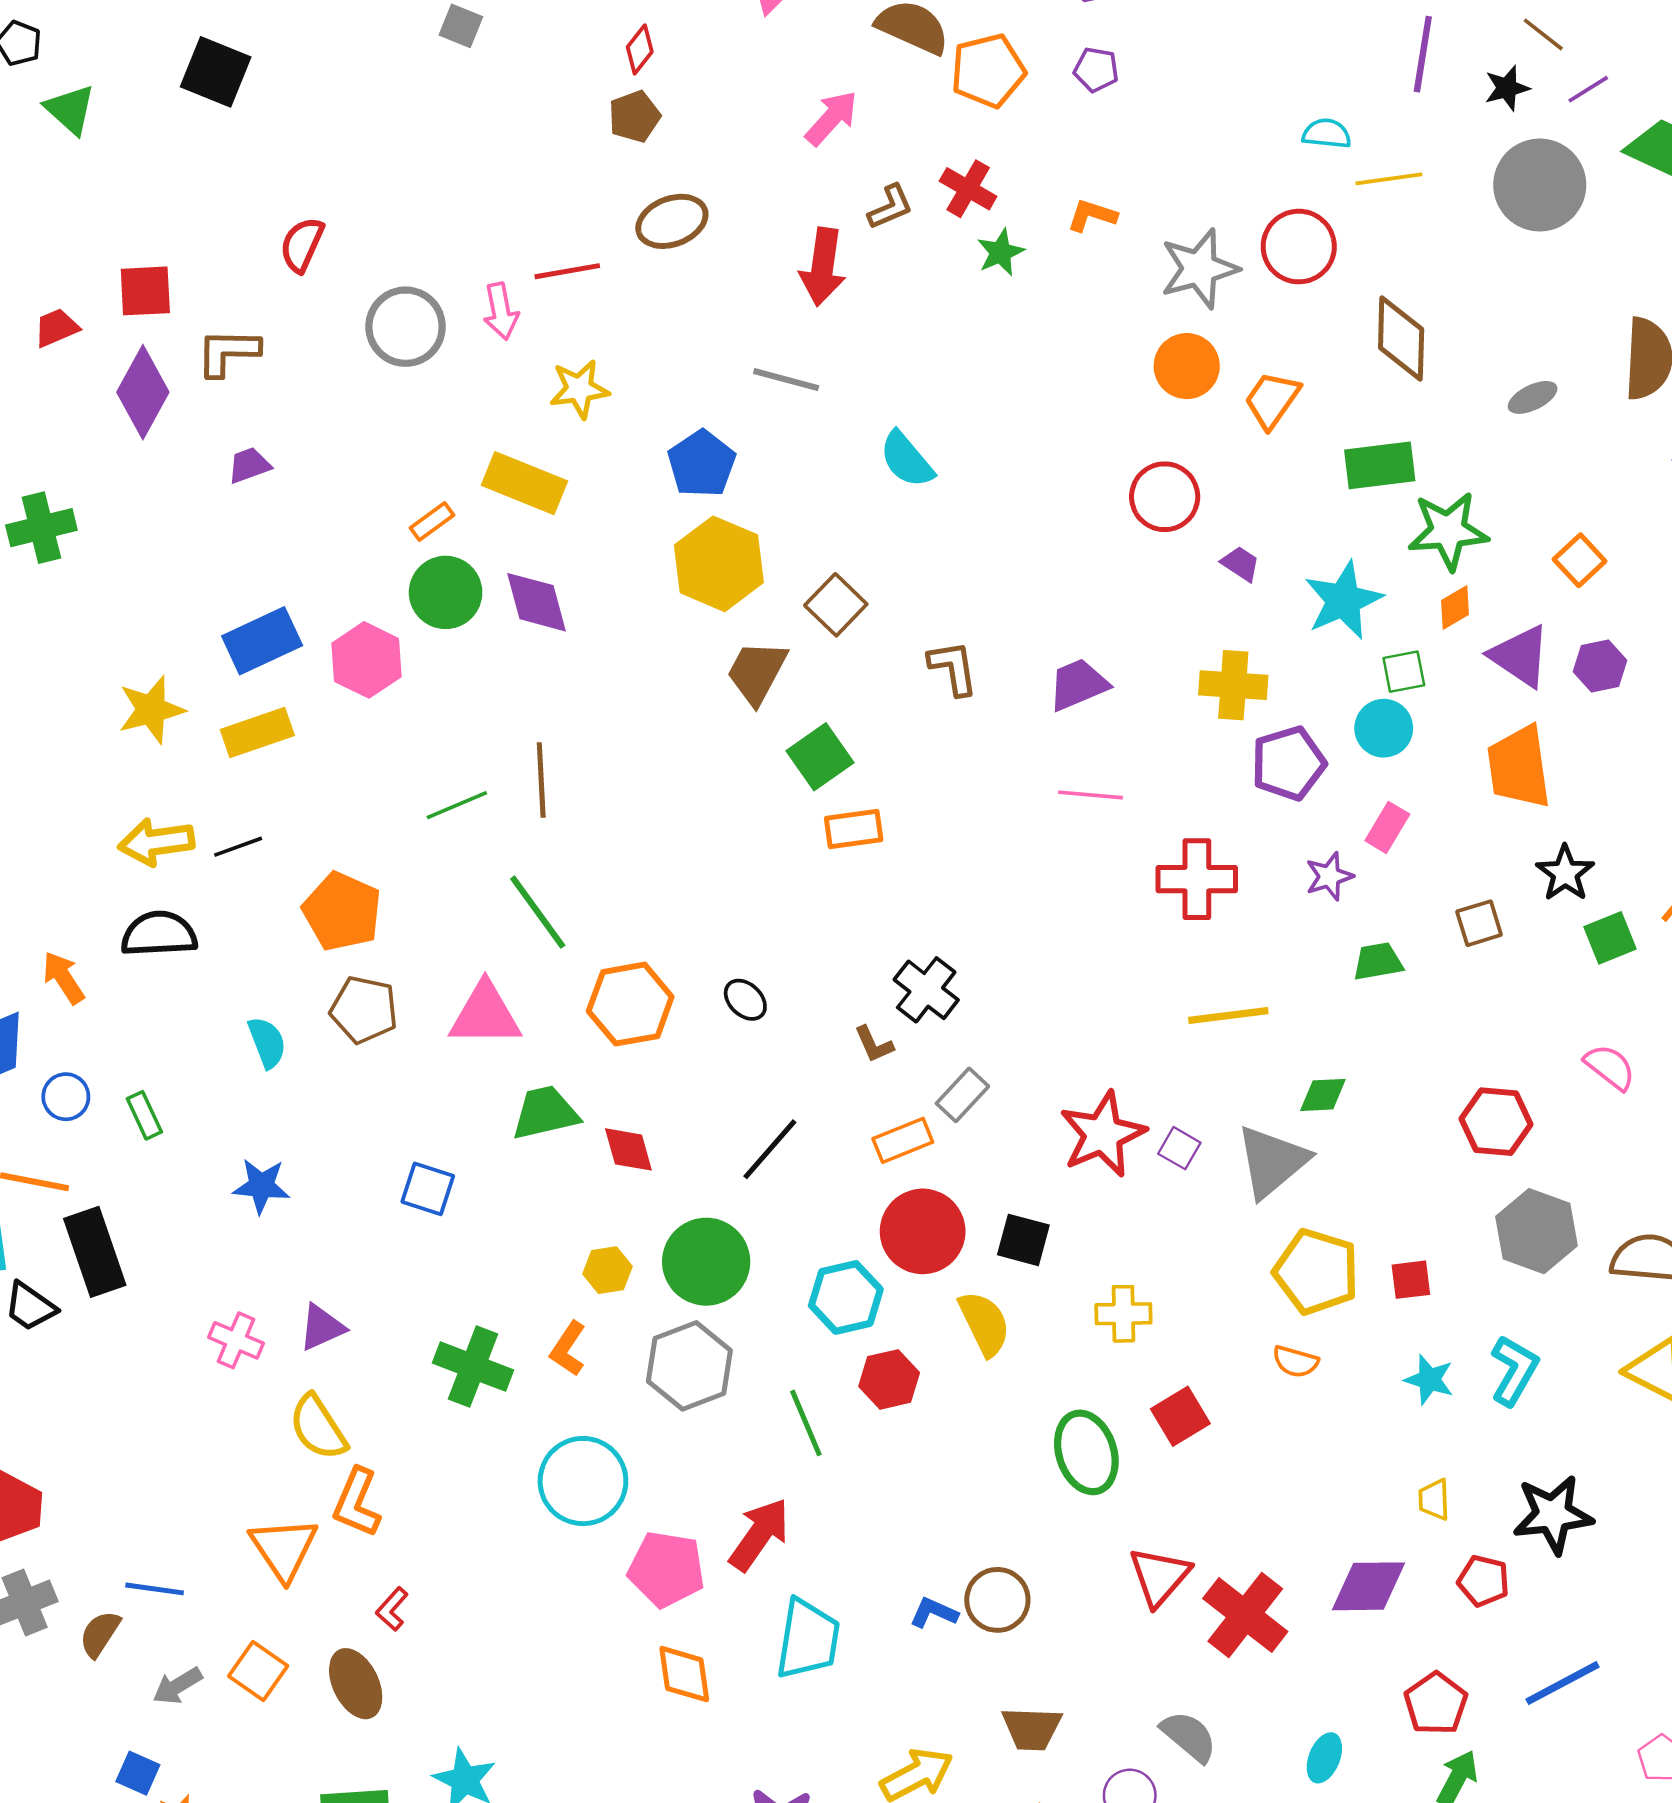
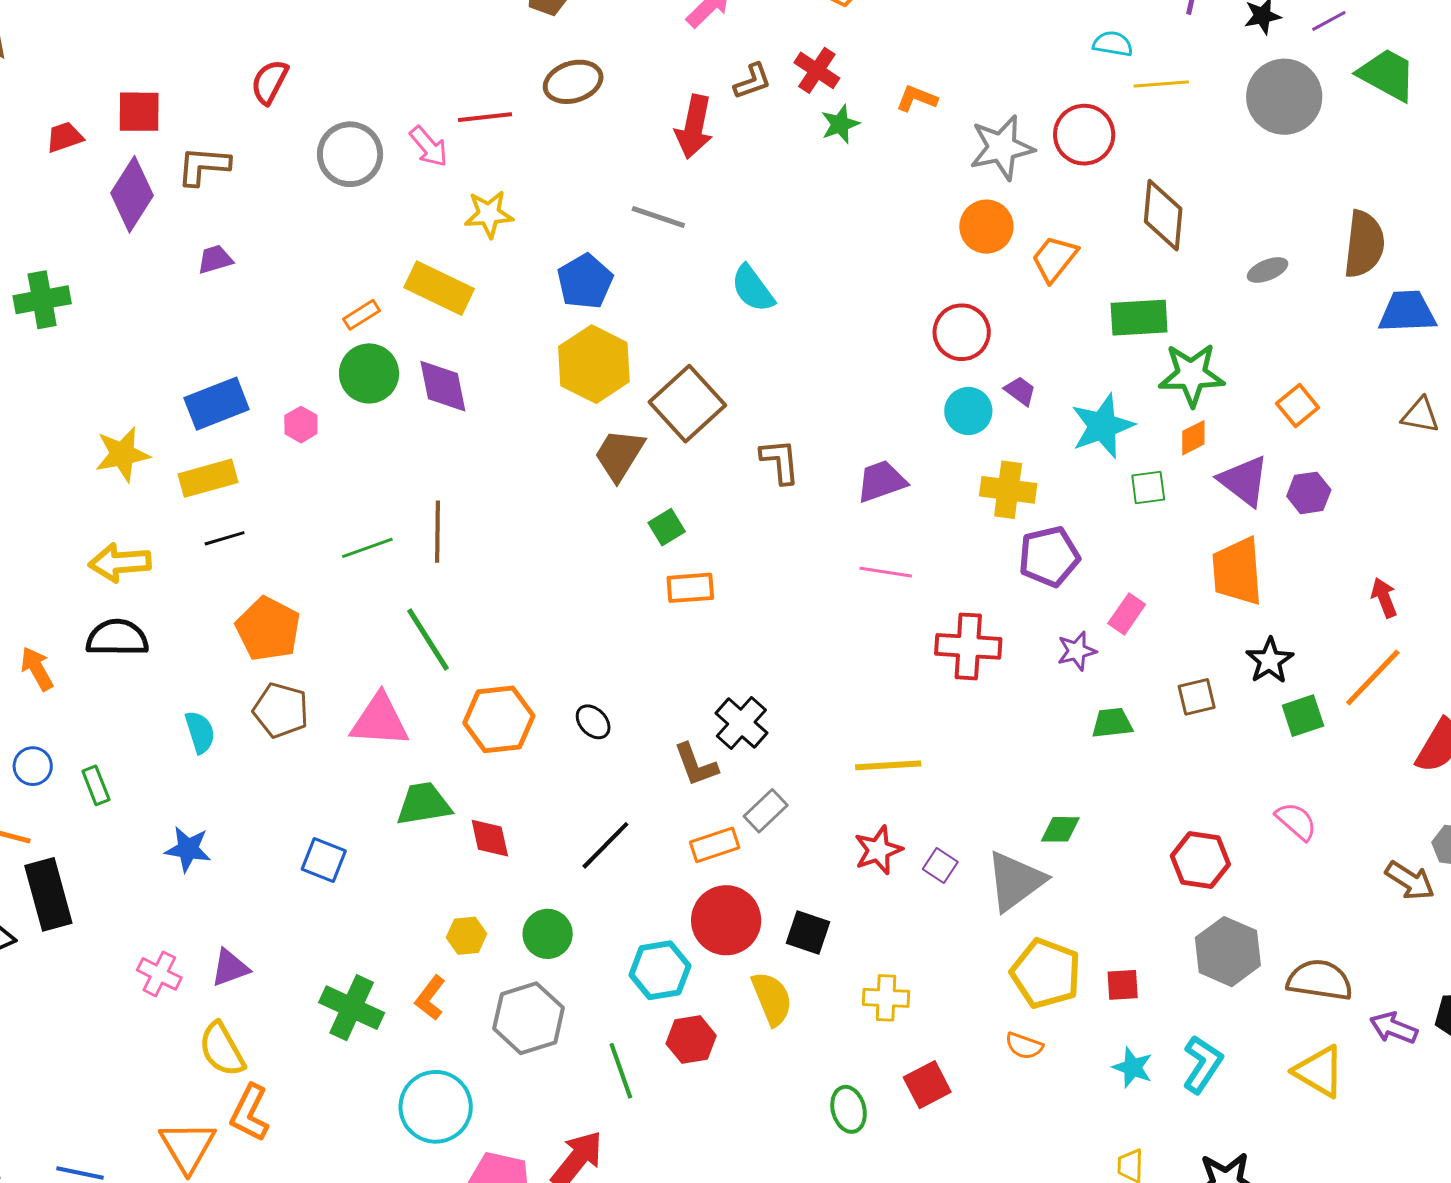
pink arrow: (501, 311) -> (429, 147), turned -33
brown square: (836, 605) -> (687, 404), size x1.5
pink hexagon: (367, 660) -> (301, 425), size x0.6
cyan circle: (1384, 728) -> (968, 411), moved
green square: (820, 757) -> (667, 527), size x0.7
black line: (238, 847) -> (225, 538), moved
yellow line: (1228, 1015) -> (888, 765), moved
brown L-shape: (874, 1044) -> (696, 765), size x1.4
red star: (1103, 1134) -> (878, 850), size x0.7
green circle: (706, 1262) -> (548, 934), size x0.7
green ellipse: (1086, 1452) -> (849, 1109), size x0.7

